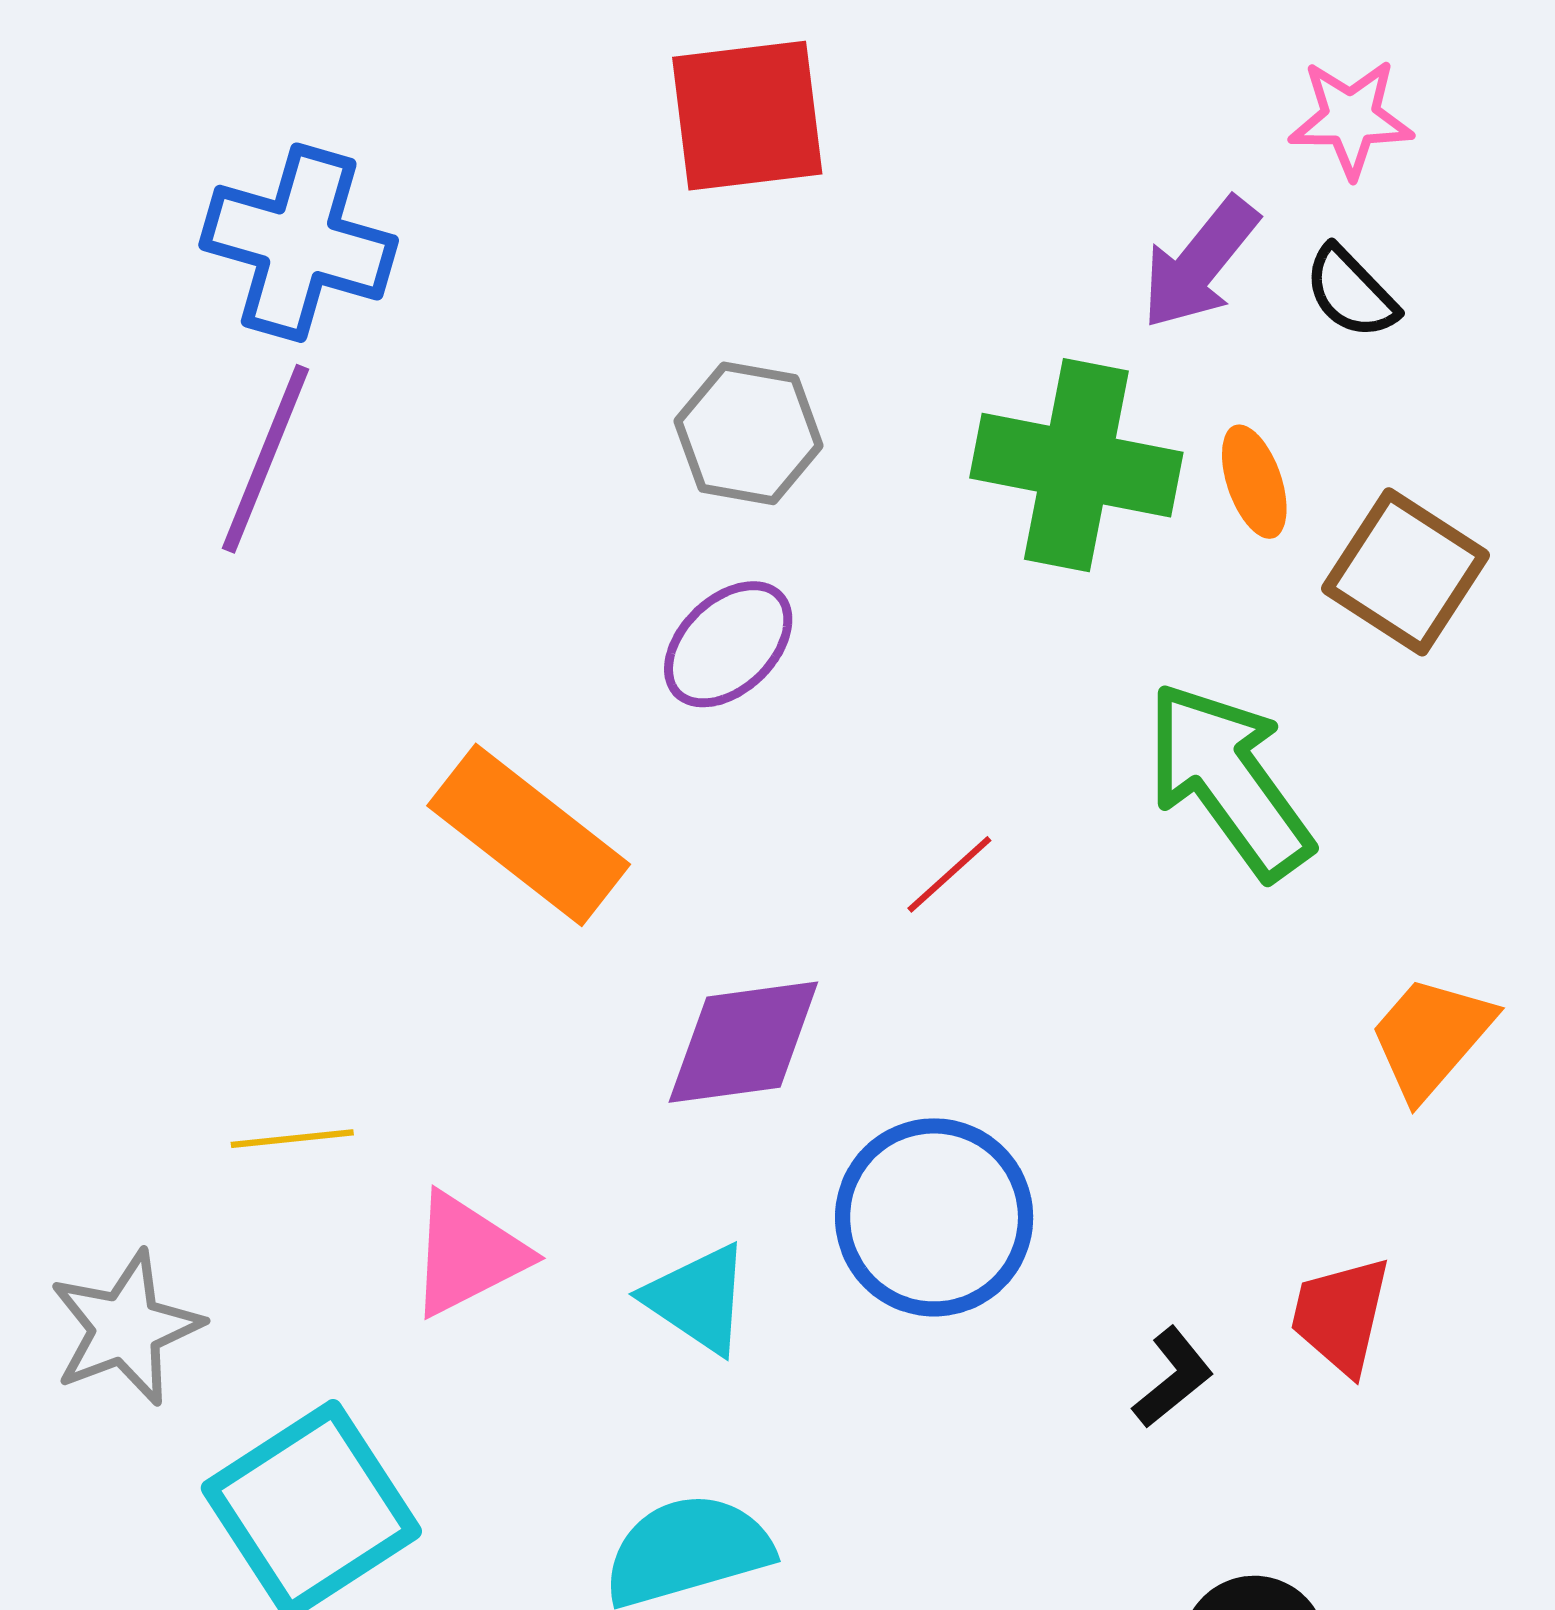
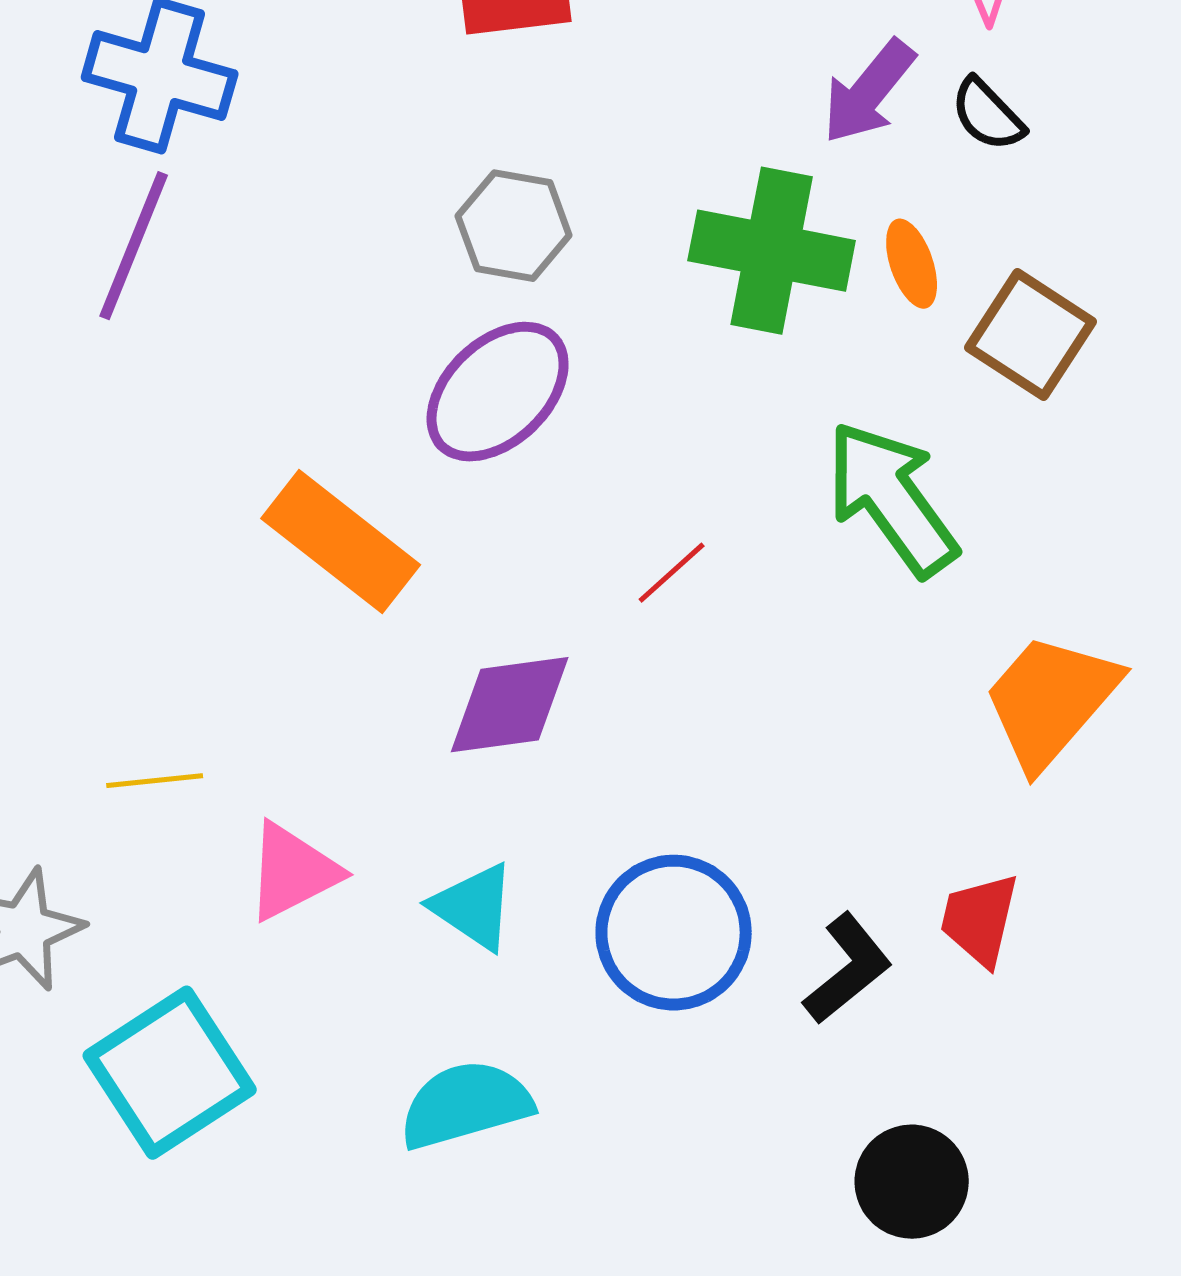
purple ellipse: (728, 644) -> (498, 392), size x1.4
orange trapezoid: (1431, 1037) -> (1051, 701), size x1.4
blue circle: (934, 1217) -> (674, 933), moved
black L-shape: (1173, 1378) -> (848, 969), size x1.4

